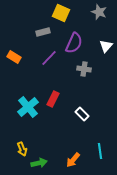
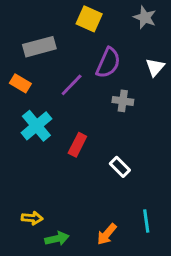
gray rectangle: (43, 32) -> (39, 47), moved, size x1.5
cyan cross: (28, 107) -> (36, 126), moved
yellow arrow: (22, 149) -> (32, 218), turned -64

